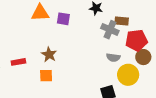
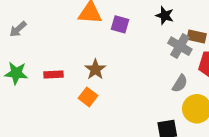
gray semicircle: (113, 57) -> (180, 83), turned -72
orange square: (46, 76) -> (88, 97), turned 32

